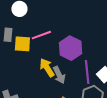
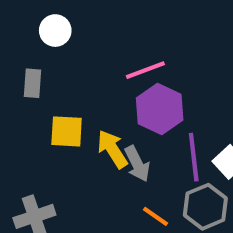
pink line: (41, 35) -> (145, 70), moved
yellow square: (22, 44) -> (67, 131), moved

